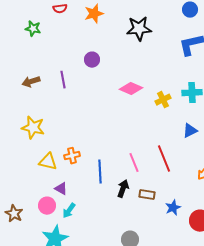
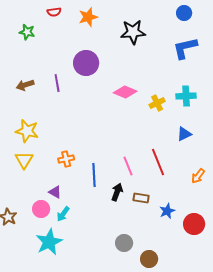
purple circle: (92, 60) -> (86, 63), size x1.6
yellow triangle: (48, 162) -> (24, 160), moved, turned 48

